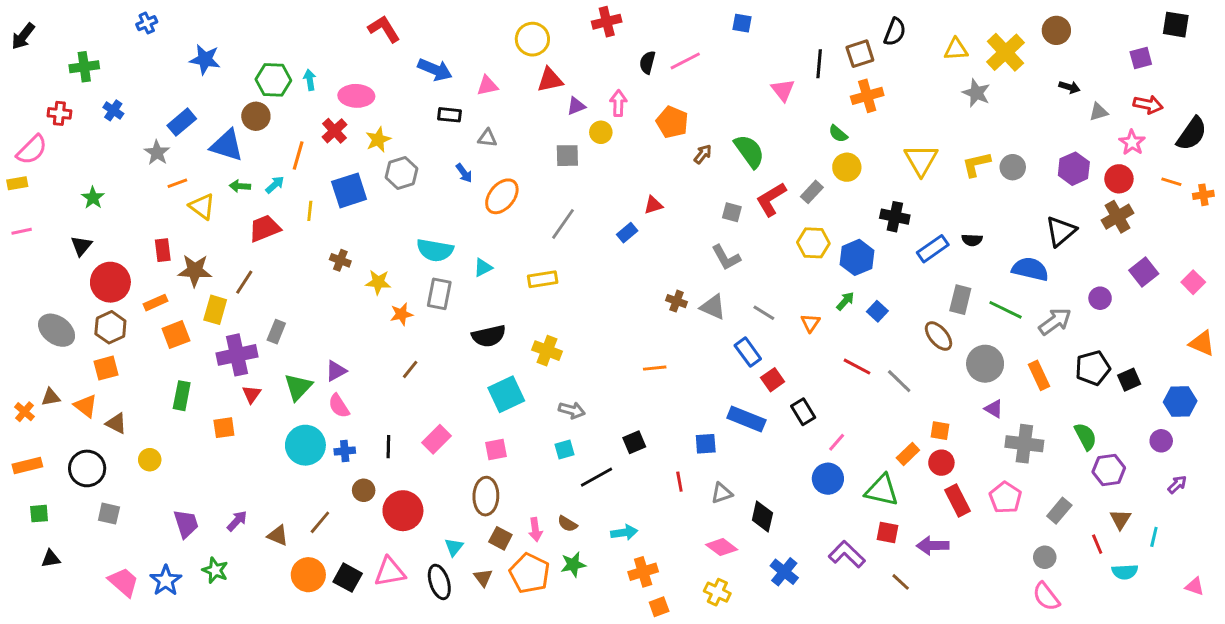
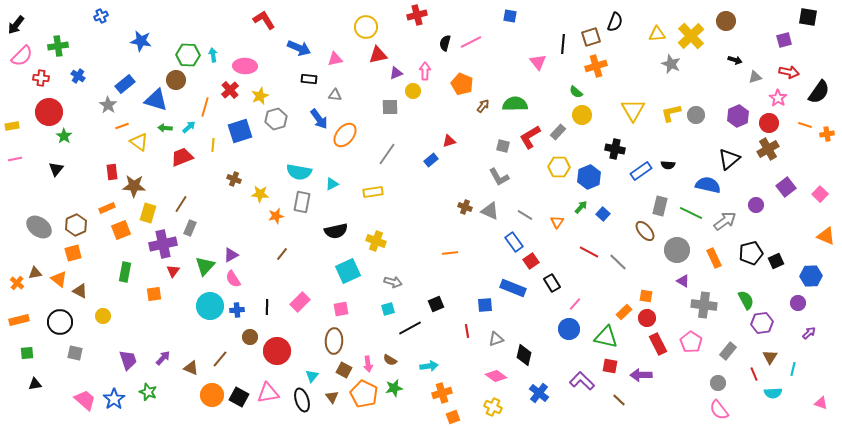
pink semicircle: (32, 150) -> (22, 56), moved
green semicircle: (749, 151) -> (515, 104), turned -55
blue arrow: (464, 173) -> (319, 119), size x1.5
red circle: (110, 282) -> (49, 112), moved
brown line: (244, 282) -> (181, 204), moved

